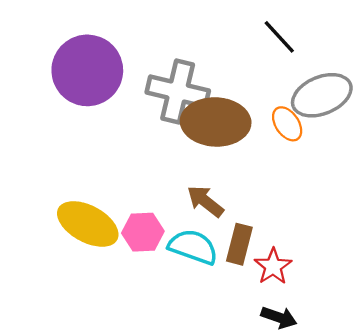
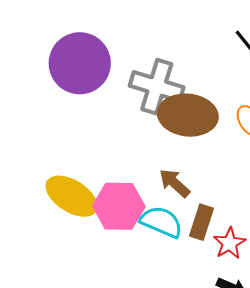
pink hexagon: (143, 232) -> (119, 206), size x1.4

